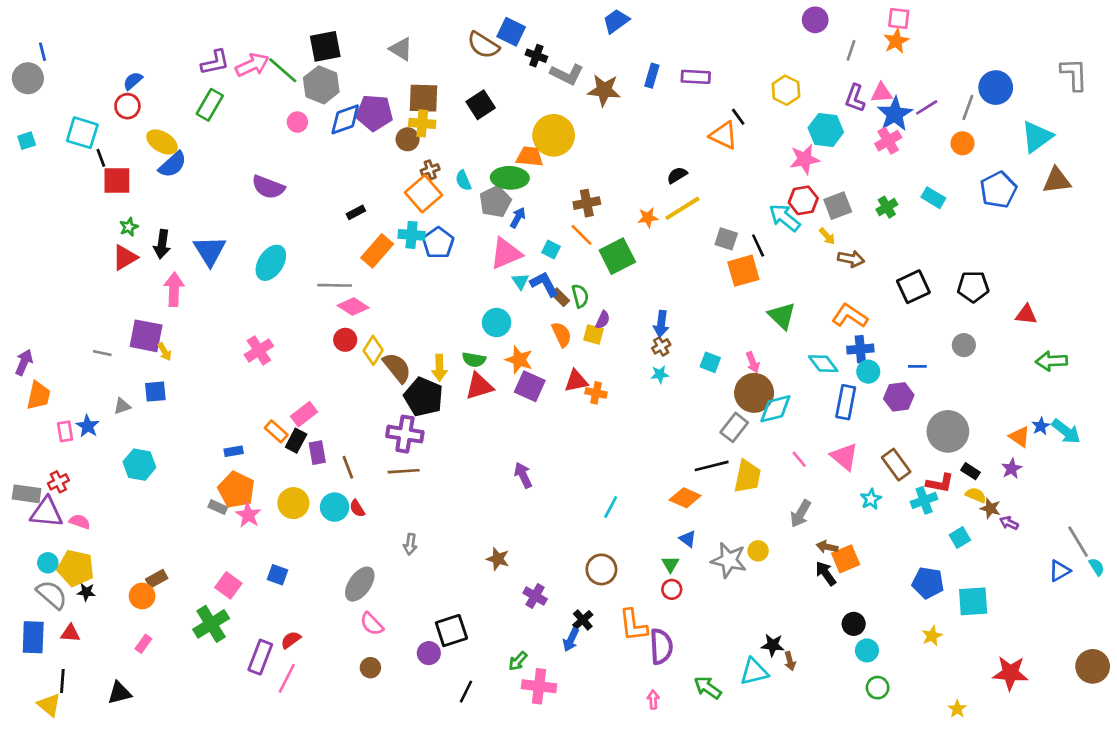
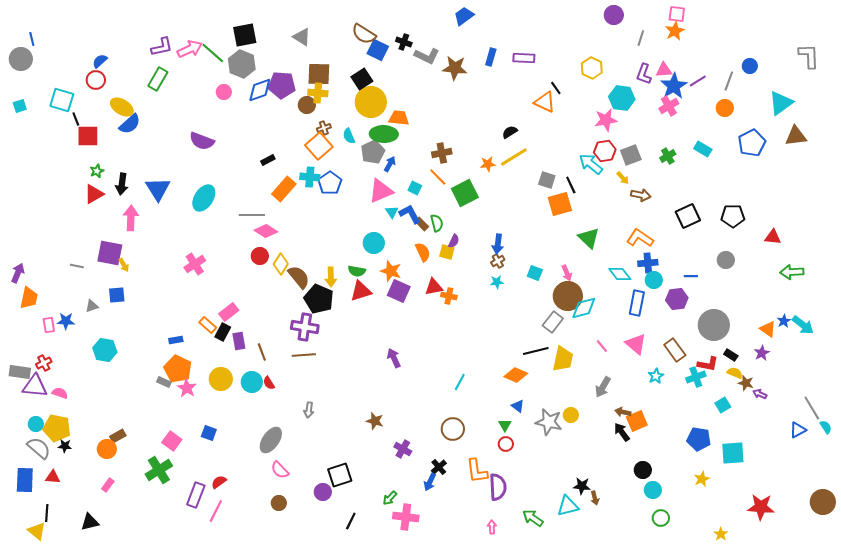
blue square: (511, 32) -> (378, 50), moved
blue circle: (996, 88) -> (750, 66), size x0.6
yellow circle: (554, 135) -> (371, 102), moved
blue star: (88, 426) -> (66, 321), turned -30

